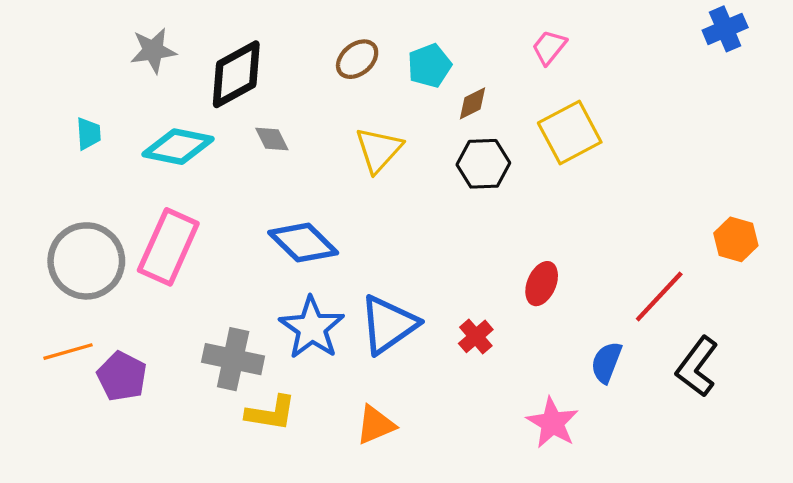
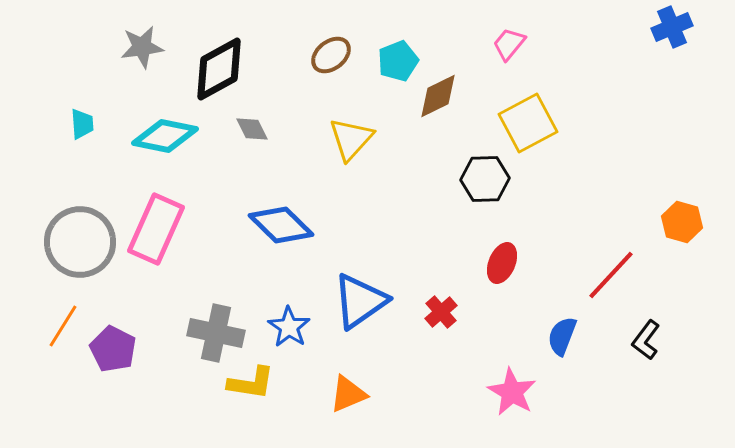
brown diamond: (473, 103) -> (438, 96), size x1.4
black hexagon: (483, 164) -> (485, 179), moved
blue star: (312, 328) -> (289, 327), moved, size x0.7
orange line: (68, 352) -> (63, 326), turned -42
black L-shape: (697, 367) -> (646, 340), size x0.7

